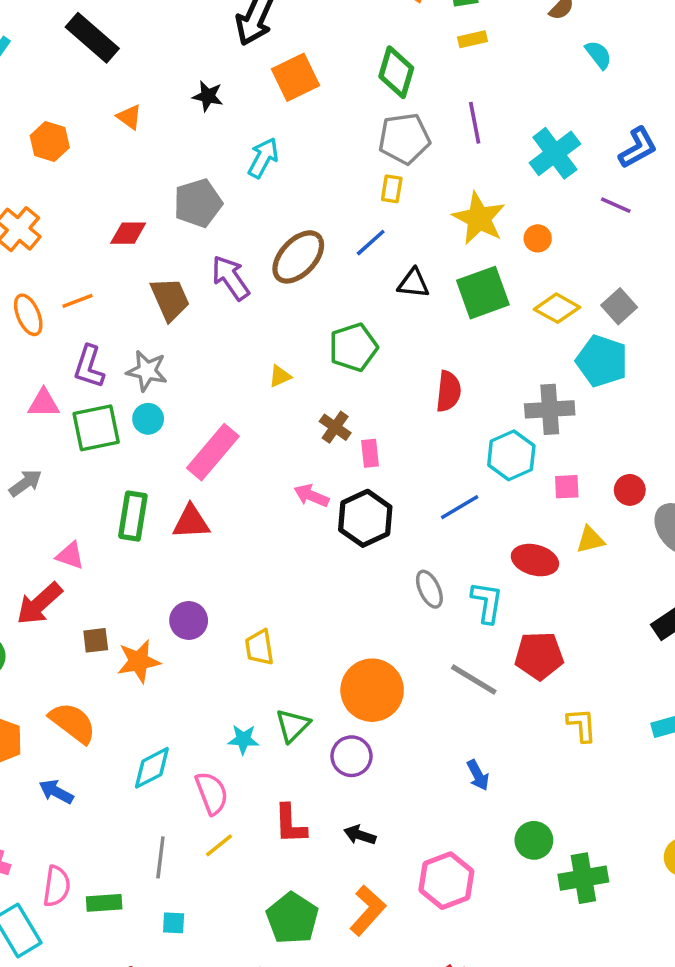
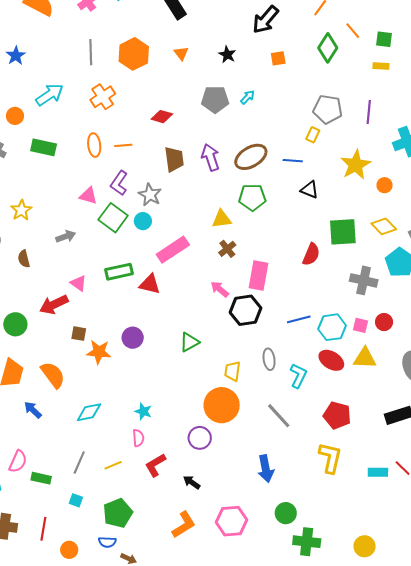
green diamond: (396, 72) -> (328, 48), moved
orange square: (295, 77) -> (278, 58), size x0.6
orange hexagon: (50, 142) -> (134, 54), size x1.4
cyan arrow: (263, 158) -> (248, 97), size x0.7
gray pentagon: (198, 203) -> (215, 99), moved
blue line: (371, 243) -> (293, 161), turned 30
green square: (483, 293) -> (343, 232), moved
green pentagon: (353, 347) -> (252, 197), moved
yellow triangle: (280, 376) -> (222, 219), size x1.5
brown cross: (335, 427) -> (227, 249), moved
green square: (96, 428) -> (113, 218), turned 32
pink rectangle: (370, 453) -> (258, 276), size x1.8
cyan hexagon: (511, 455) -> (332, 327), moved
red circle: (630, 490) -> (384, 322), moved
green rectangle: (133, 516) -> (119, 272), turned 52
yellow triangle: (590, 540) -> (365, 358), size x1.4
yellow trapezoid: (259, 647) -> (232, 371), moved
red pentagon: (539, 656) -> (337, 415), moved
green triangle: (293, 725) -> (189, 342), moved
yellow L-shape: (582, 725) -> (330, 458), size x1.5
blue arrow: (478, 775) -> (266, 469), size x1.5
pink semicircle: (212, 793) -> (138, 438), moved, size x0.7
red L-shape: (290, 824) -> (155, 465), turned 45
green pentagon: (292, 918) -> (118, 513), moved

